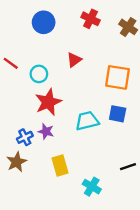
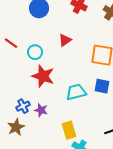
red star: (48, 102) -> (43, 76), turned -30
purple star: (46, 131) -> (41, 110), moved
yellow rectangle: (60, 165) -> (69, 130), moved

